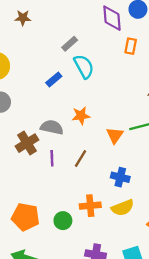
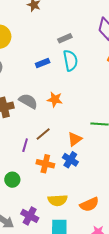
orange triangle: (115, 135) -> (75, 139), moved
purple line: (52, 158) -> (25, 145), moved
orange cross: (90, 206) -> (45, 164), moved
yellow semicircle: (123, 208) -> (58, 200), moved

